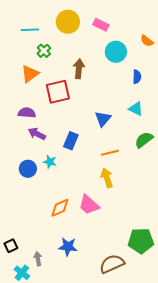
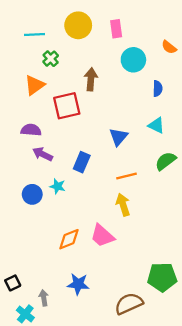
pink rectangle: (101, 25) -> (116, 29), turned 56

